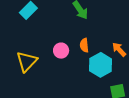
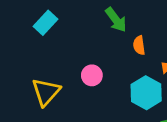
orange semicircle: (84, 45) -> (139, 45), moved

